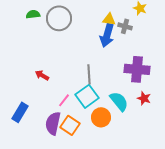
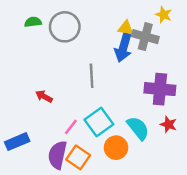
gray cross: (125, 26) -> (145, 37), size x1.5
gray line: (89, 74) -> (92, 76), moved
blue rectangle: (20, 112) -> (17, 142), turned 36

